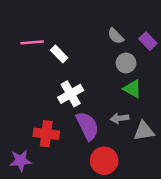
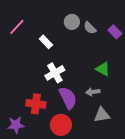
pink line: (32, 42) -> (17, 27), moved, turned -42
gray circle: (126, 63) -> (72, 22), moved
gray triangle: (144, 131) -> (102, 115), moved
red circle: (104, 161) -> (61, 125), moved

